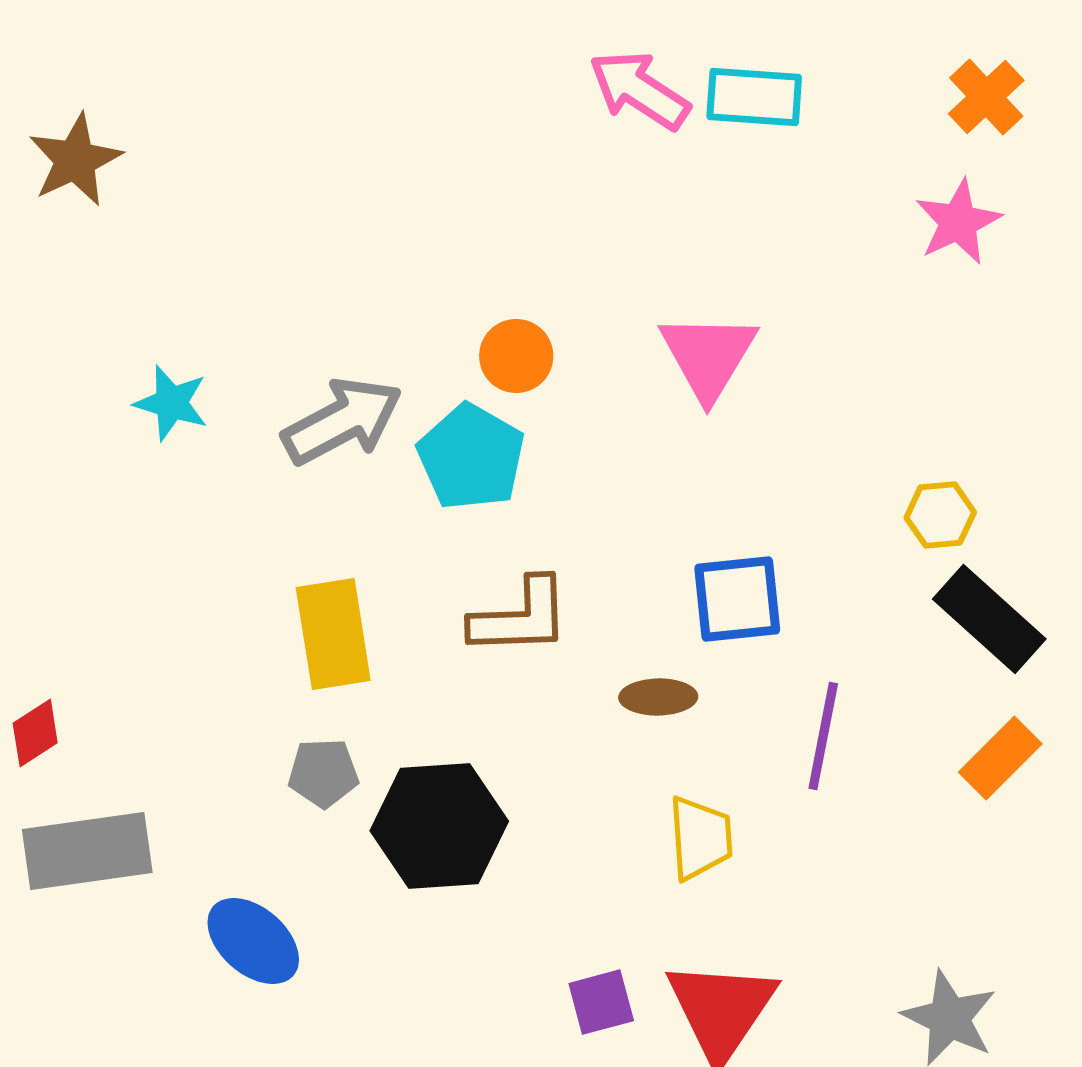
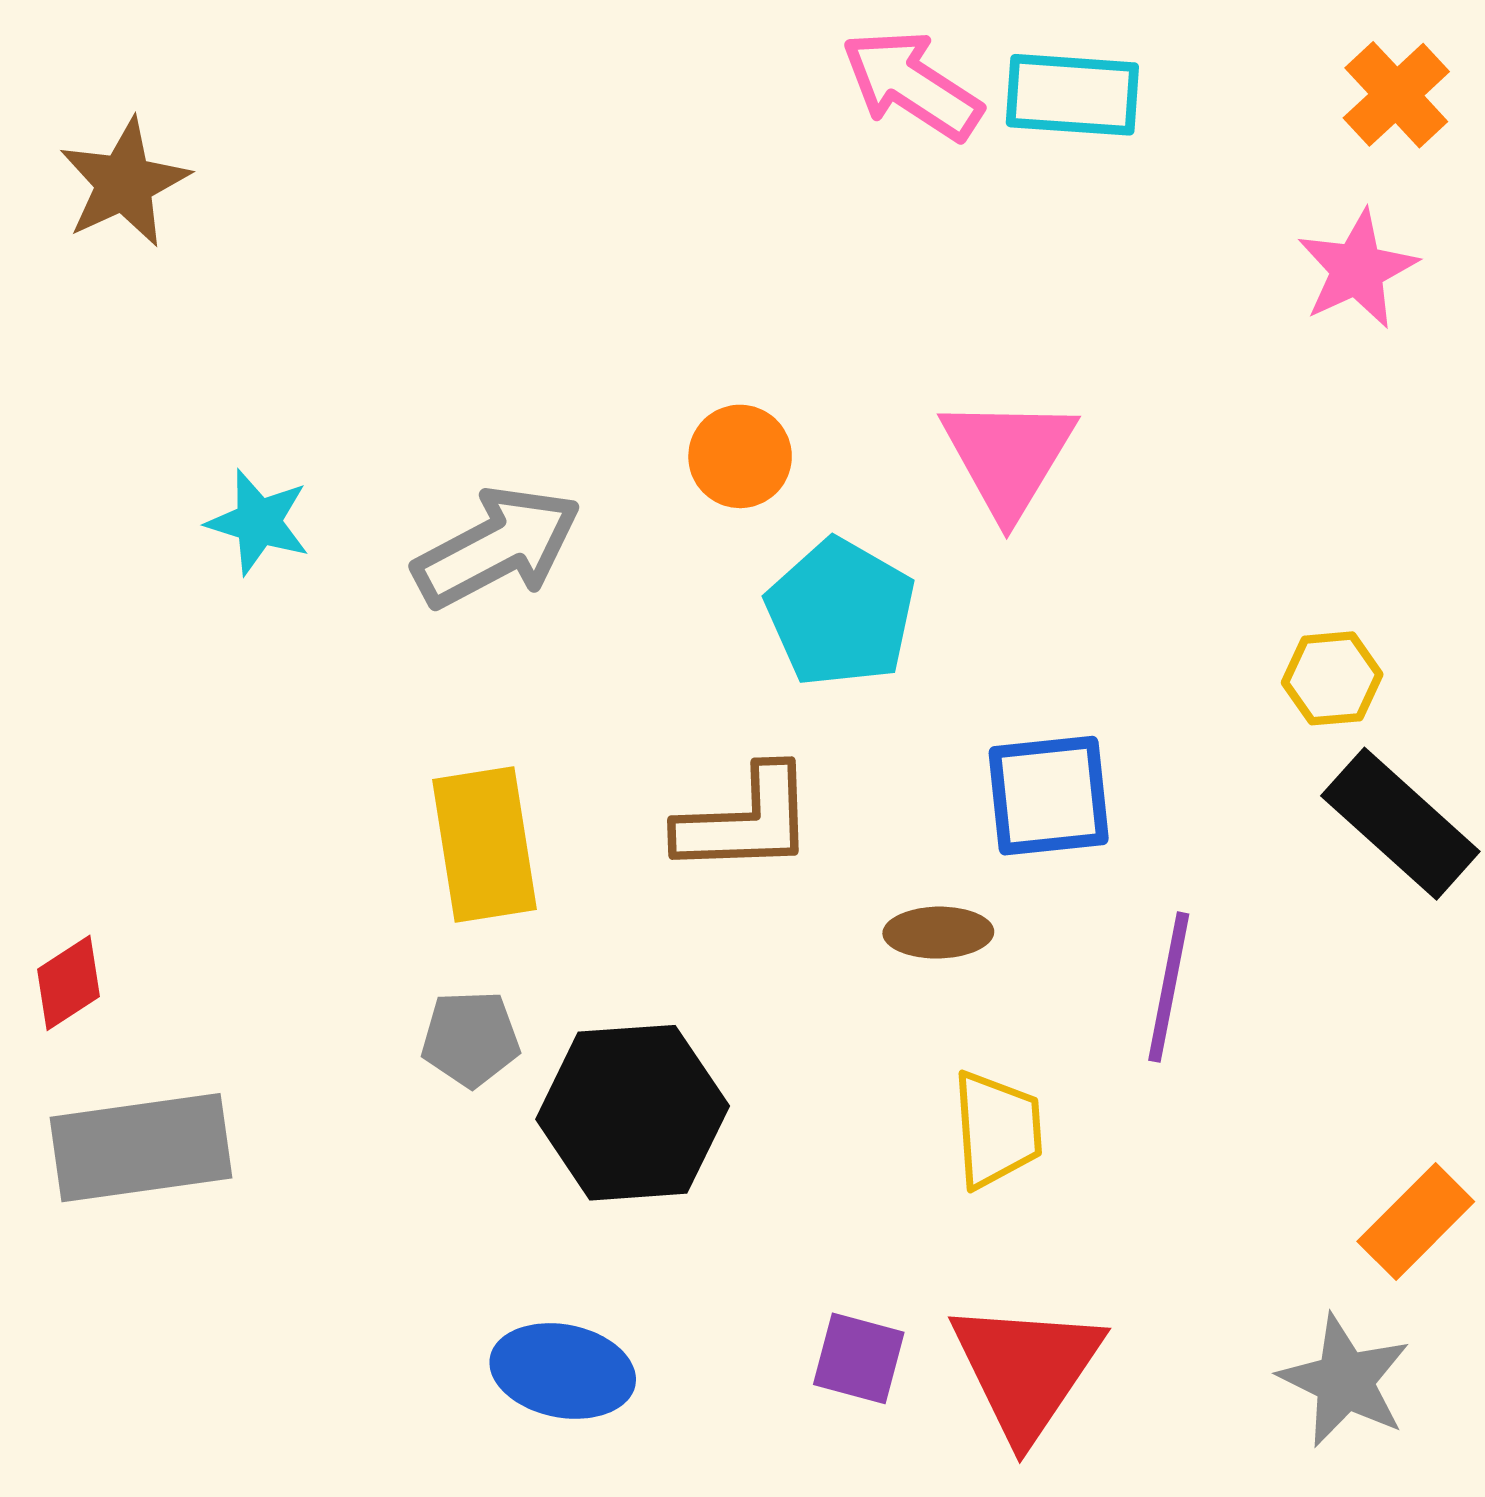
cyan pentagon: (471, 457) -> (841, 613), moved
orange rectangle: (1000, 758) -> (1416, 1222), moved
blue ellipse: (253, 941) -> (563, 1371), moved, turned -30
purple square: (601, 1002) -> (859, 1358), turned 30

